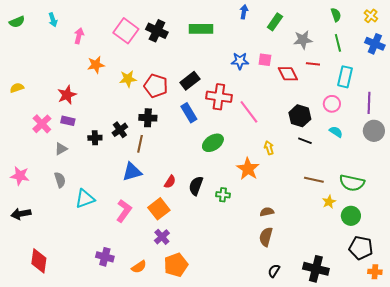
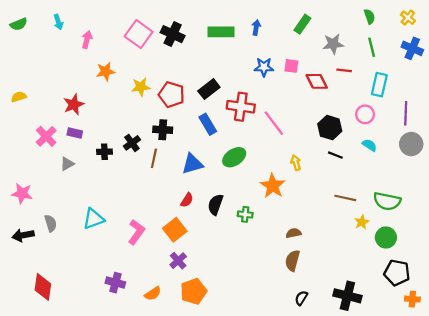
blue arrow: (244, 12) -> (256, 27), moved
blue triangle: (132, 172) -> (192, 164), moved
gray semicircle: (60, 180) -> (51, 223), moved

